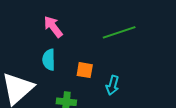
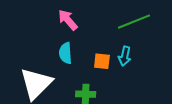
cyan arrow: (113, 85) -> (125, 56), moved

